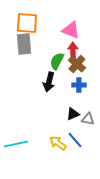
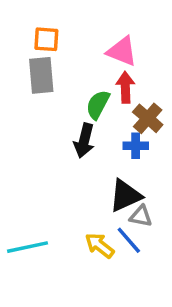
orange square: (27, 23) -> (46, 39), size x0.7
brown cross: (77, 64) -> (148, 118), moved
black triangle: (73, 114) -> (125, 196), size x1.5
gray triangle: (88, 119) -> (141, 216), moved

